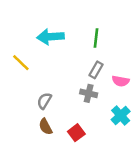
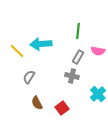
cyan arrow: (50, 37) -> (41, 44), moved
pink semicircle: (121, 81) -> (98, 51), moved
gray semicircle: (44, 101) -> (29, 77), moved

